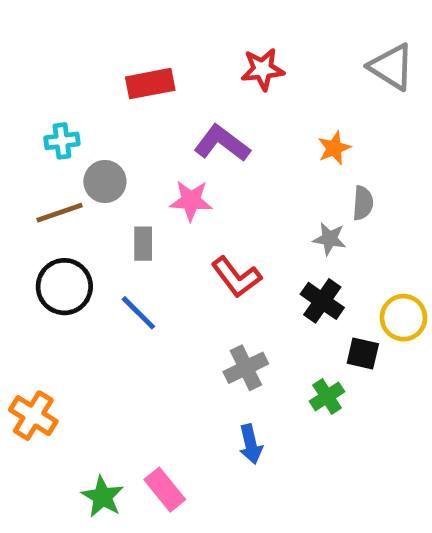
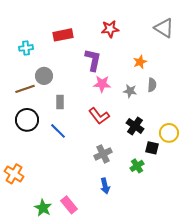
cyan cross: (62, 141) -> (26, 48), moved
purple L-shape: (222, 143) -> (93, 60), turned 65
pink star: (191, 201) -> (102, 84), moved
gray star: (329, 239) -> (130, 91), moved

